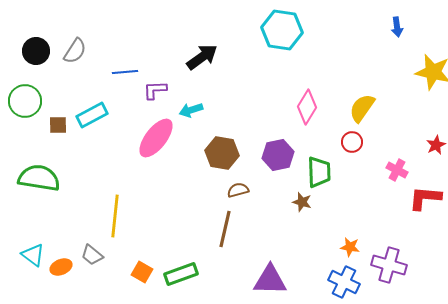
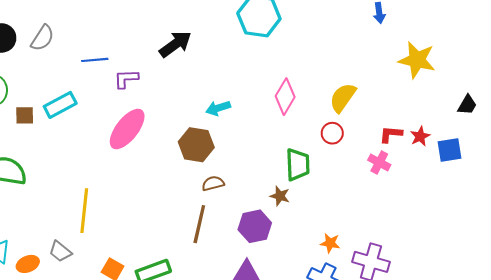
cyan arrow: (191, 110) -> (218, 108), moved
purple hexagon: (278, 155) -> (255, 226), moved
red L-shape: (425, 198) -> (391, 134), moved, size x0.7

